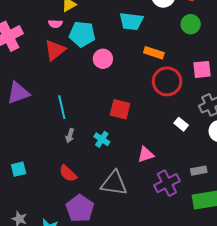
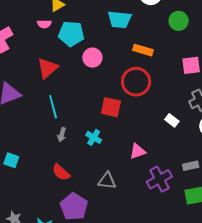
red triangle: (55, 50) -> (48, 68), moved
red circle: (167, 81) -> (136, 82), moved
cyan square: (19, 169) -> (11, 160), moved, turned 35
gray triangle: (114, 183) -> (107, 181), size x0.7

